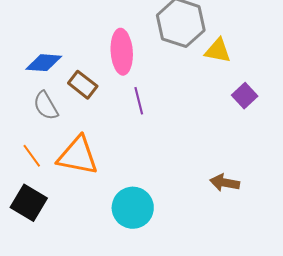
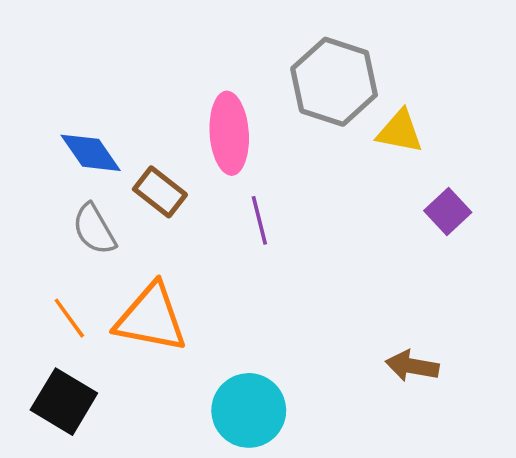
blue diamond: (44, 63) -> (91, 153), turned 51

